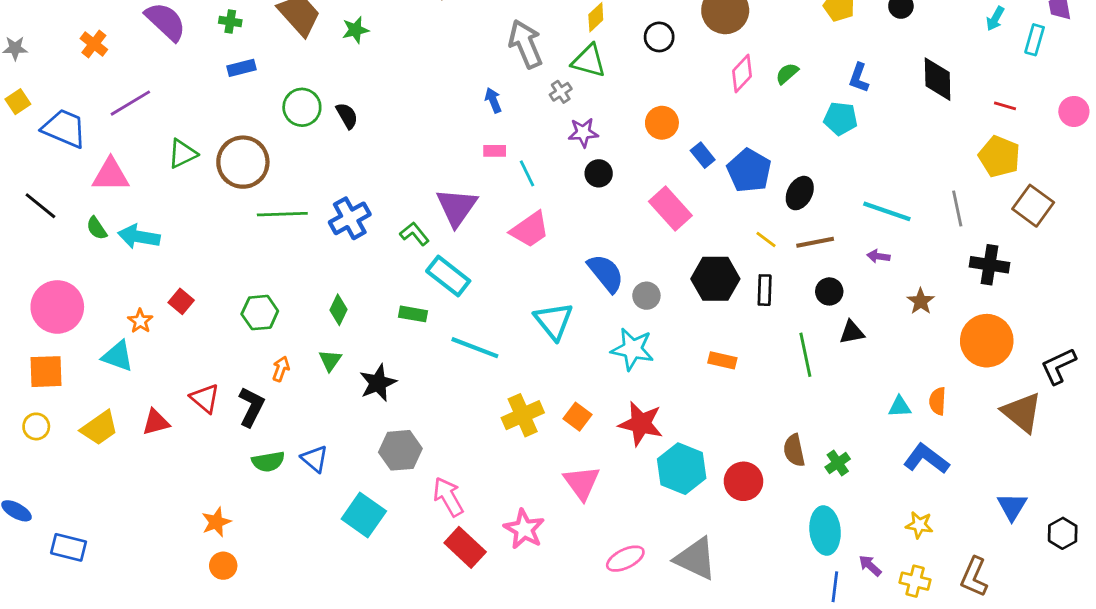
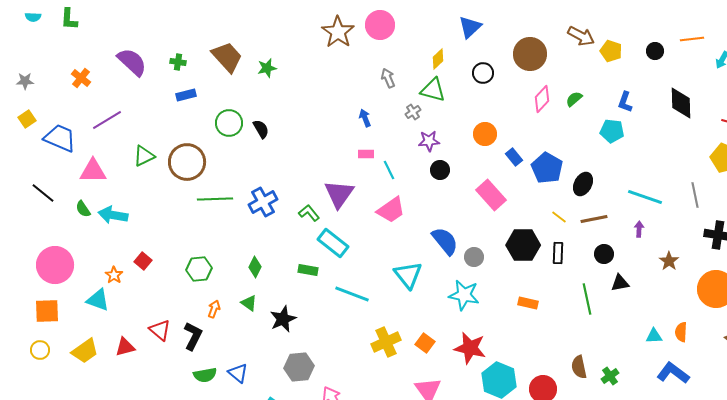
gray arrow: (526, 44) -> (388, 78), size x0.6
purple arrow: (878, 256) -> (639, 229), turned 84
green triangle: (330, 360) -> (249, 303), turned -30

